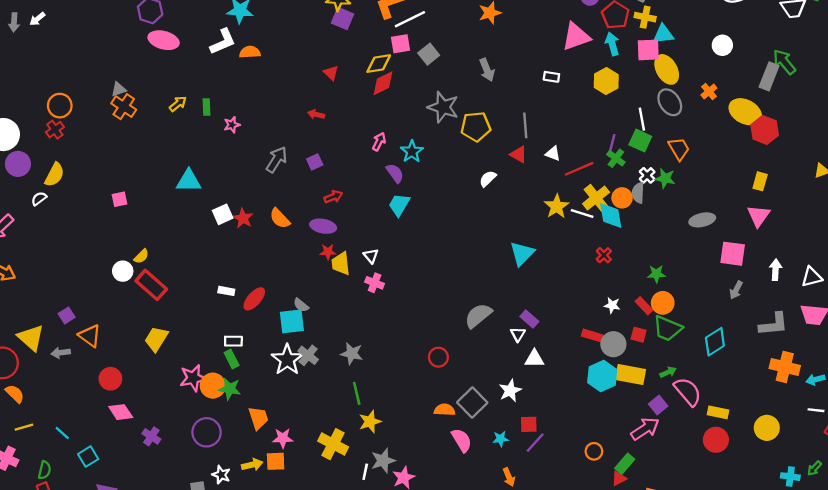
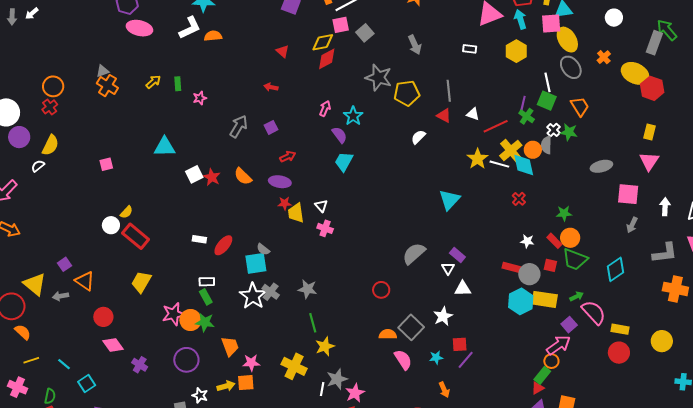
orange circle: (594, 451) -> (551, 361), moved

